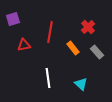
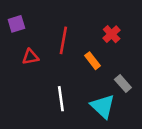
gray rectangle: (97, 52) -> (123, 84), moved
cyan triangle: (81, 84) -> (103, 106), size x1.5

